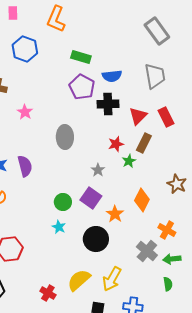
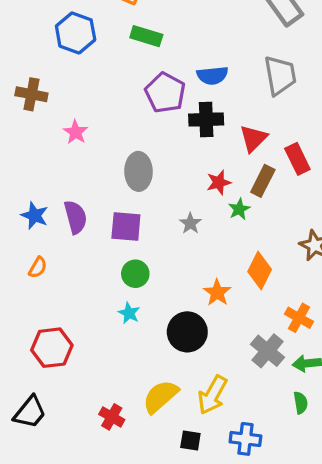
green rectangle: (81, 57) -> (146, 36), moved
red rectangle: (166, 117) -> (297, 159), moved
purple square: (91, 198) -> (126, 226), moved, turned -30

